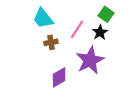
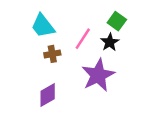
purple diamond: (59, 77) -> (48, 95), moved

